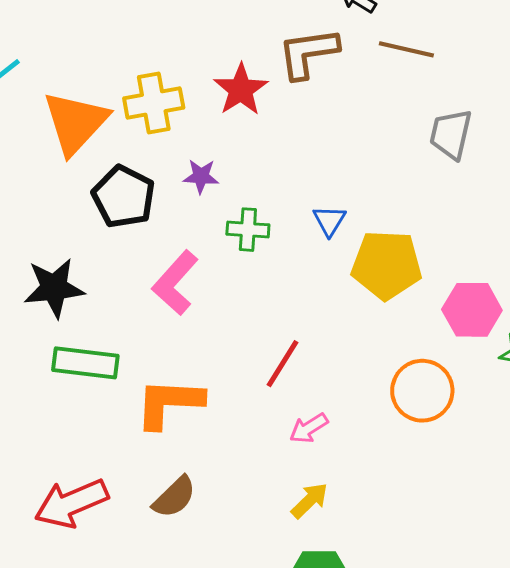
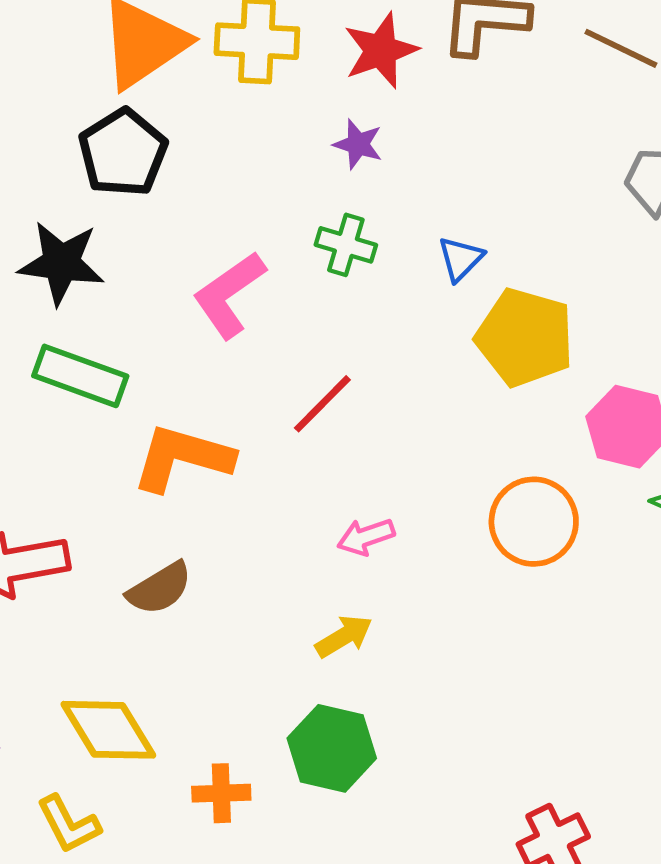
purple star: (201, 176) -> (358, 144), moved
black pentagon: (124, 197) -> (123, 153), moved
red line: (283, 364) -> (322, 404), moved

